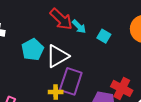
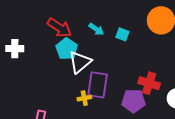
red arrow: (61, 19) -> (59, 28), moved
cyan pentagon: (33, 50) -> (67, 49), moved

